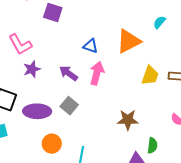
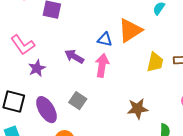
blue triangle: (91, 46) -> (105, 39), moved
purple arrow: (69, 73) -> (74, 56), moved
purple ellipse: (37, 111) -> (46, 110), turned 64

